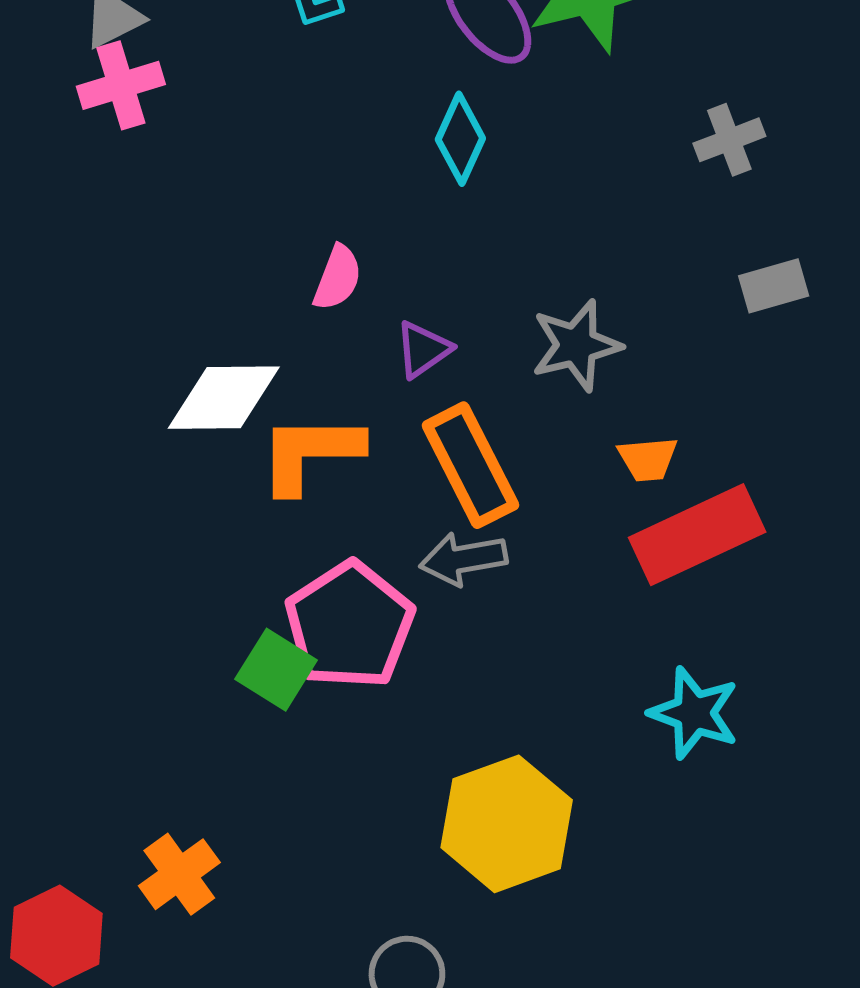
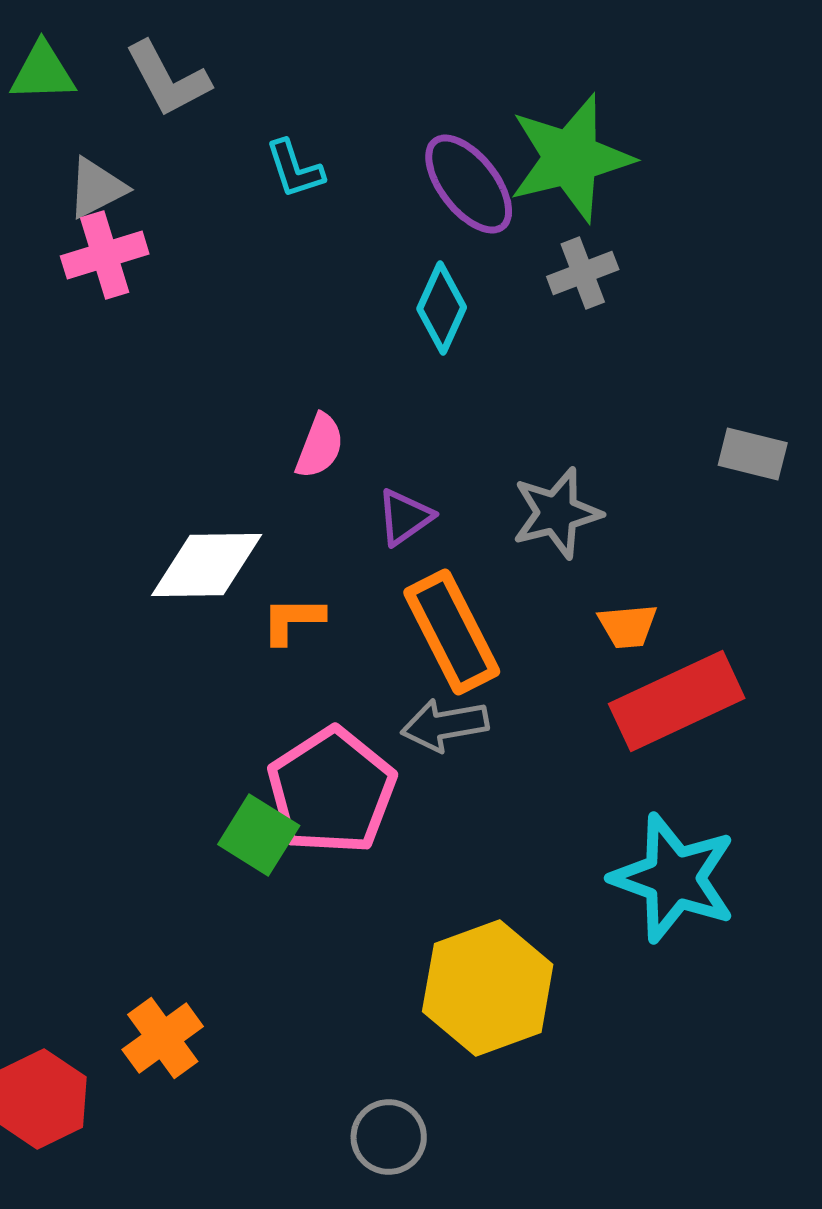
gray cross: (729, 140) -> (583, 273), moved
gray rectangle: (774, 286) -> (753, 454), turned 30
orange L-shape: (310, 453) -> (293, 620), size x0.6
cyan star: (694, 713) -> (674, 878), size x1.4

